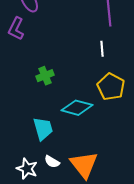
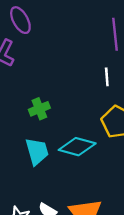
cyan trapezoid: (43, 129) -> (37, 151), moved

